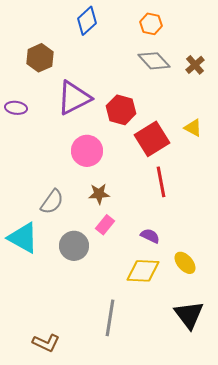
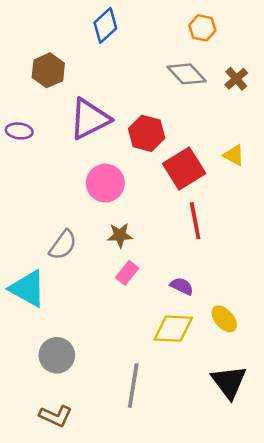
orange hexagon: (151, 24) -> (202, 28), moved
gray circle: (74, 246) -> (57, 355), moved

